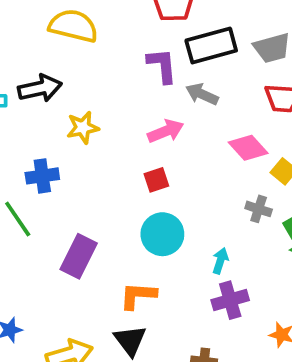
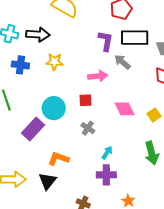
pink diamond: (248, 148) -> (125, 109), moved
blue cross: (42, 176) -> (20, 65), moved
gray cross: (259, 209) -> (88, 128), moved
cyan circle: (162, 234) -> (54, 108), moved

